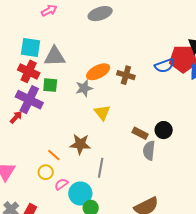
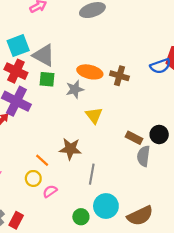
cyan square: (31, 47) -> (18, 46), turned -30
gray triangle: (55, 56) -> (44, 55), turned 30
orange ellipse: (98, 72) -> (90, 72), turned 40
green square: (50, 85) -> (47, 79), moved
cyan circle: (80, 194) -> (106, 206), moved

